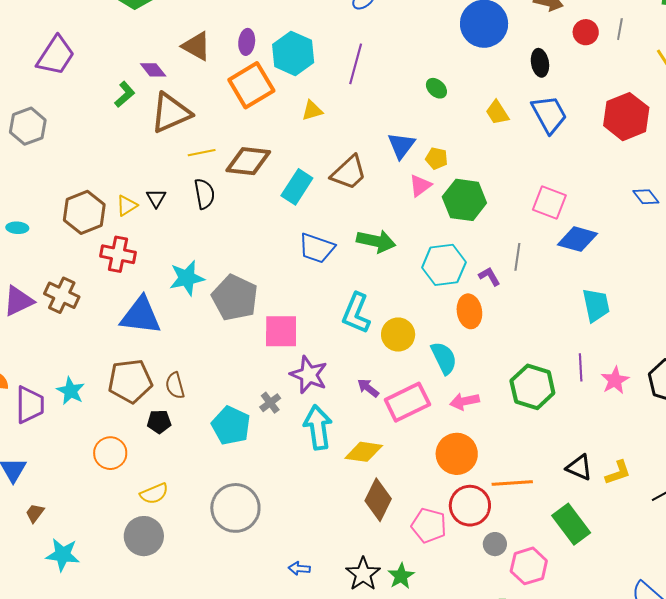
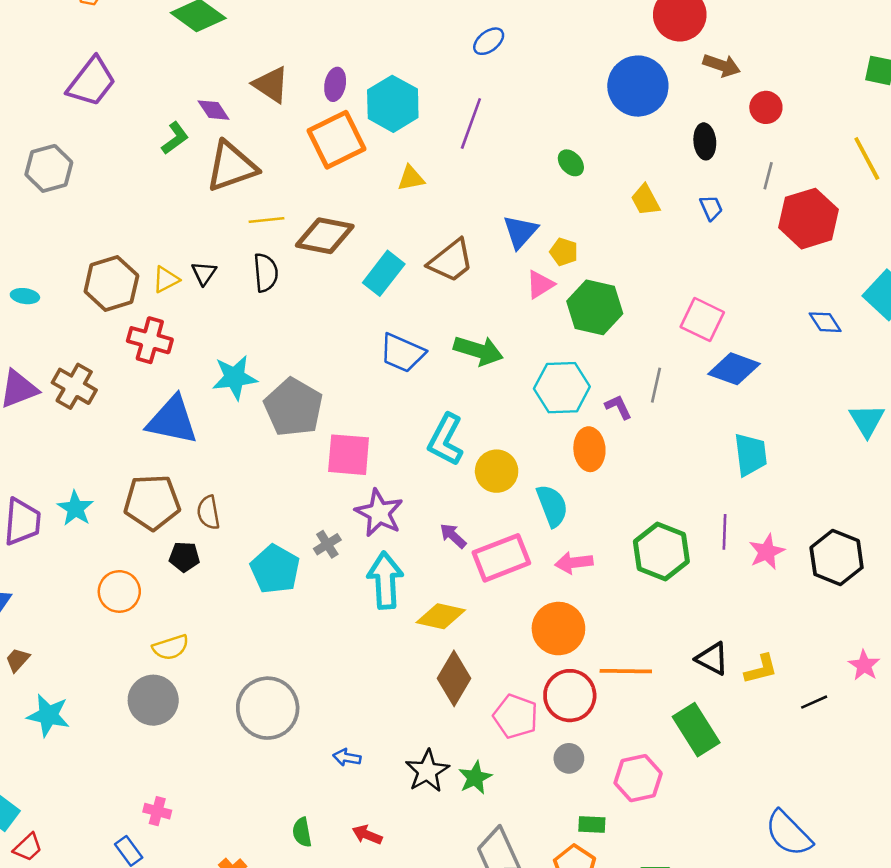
gray line: (620, 29) -> (768, 176), moved
blue trapezoid: (549, 114) -> (711, 208), size x0.5
gray circle: (235, 508) -> (268, 708), moved
gray circle: (495, 544) -> (569, 758), moved

